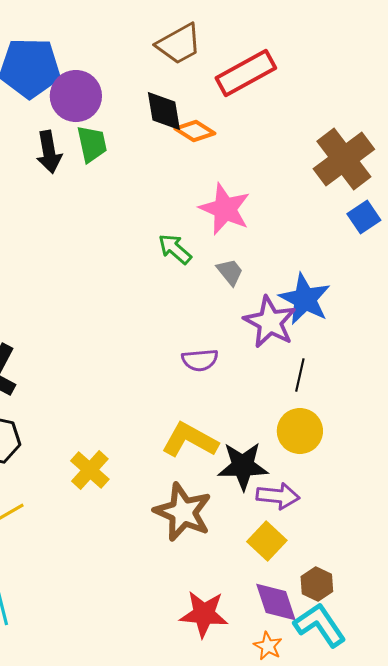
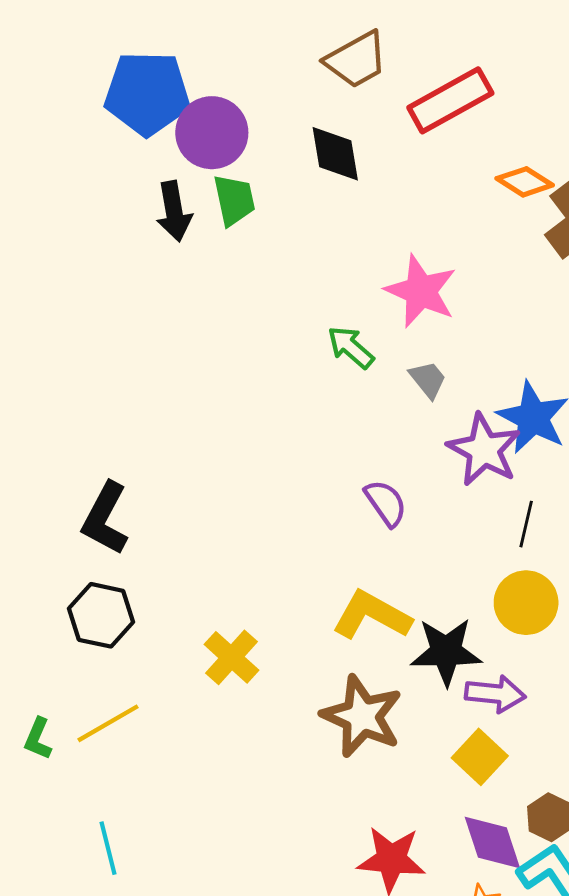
orange diamond: (195, 131) -> (525, 182), moved
purple semicircle: (200, 360) -> (386, 503), turned -120

